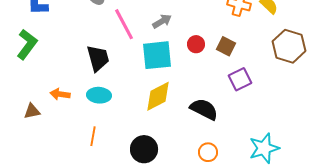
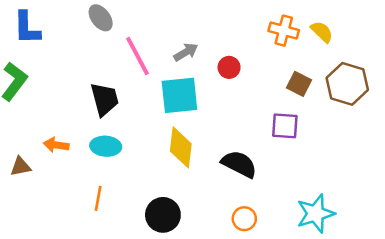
red circle: (196, 44) -> (229, 67), moved
brown square: (226, 46) -> (299, 84), moved
purple square: (240, 79) -> (285, 126), turned 30
yellow diamond: (158, 96) -> (181, 147), turned -56

